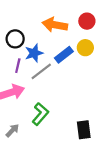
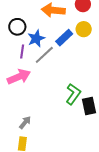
green L-shape: (40, 114) -> (73, 94), moved
gray arrow: (12, 130) -> (25, 122), moved

